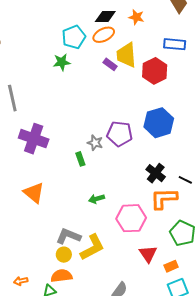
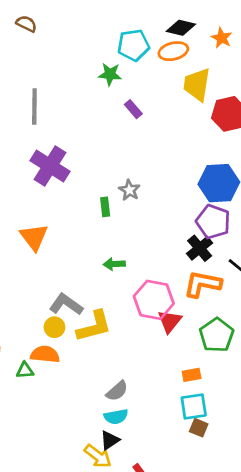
purple rectangle: (110, 64) -> (133, 109), moved
purple pentagon: (119, 134) -> (213, 222), moved
red triangle: (148, 254) -> (170, 321), moved

